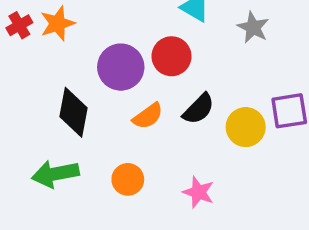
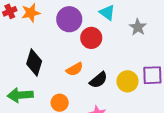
purple circle: (121, 67) -> (69, 19), moved
black semicircle: (199, 109) -> (98, 80), moved

